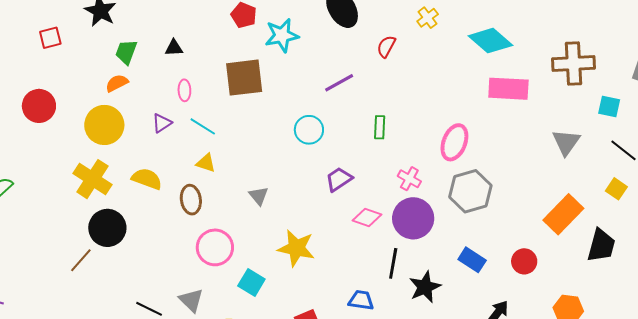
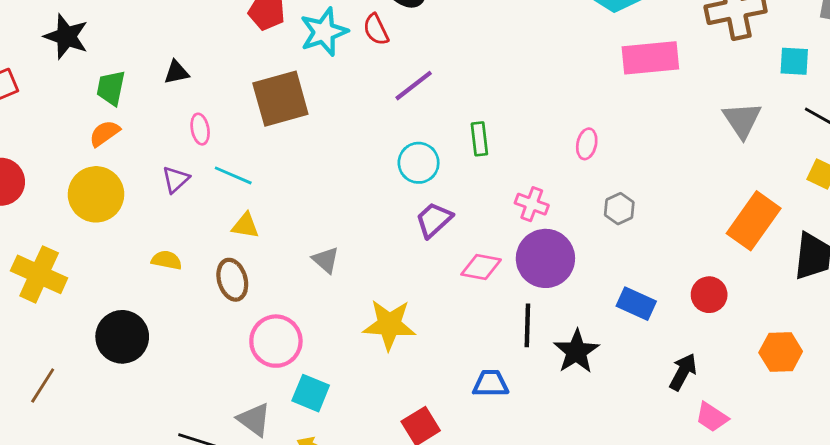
red semicircle: (386, 47) -> (376, 29), moved, turned -45
cyan circle: (309, 130) -> (419, 163), moved
pink ellipse: (454, 142) -> (587, 144), size x0.6
yellow cross: (93, 179) -> (39, 274), moved
yellow semicircle: (147, 179) -> (167, 260), size x0.7
gray hexagon: (470, 191) -> (619, 209), size x0.5
brown line: (81, 260) -> (43, 386), moved
cyan square: (251, 283) -> (311, 393), moved

